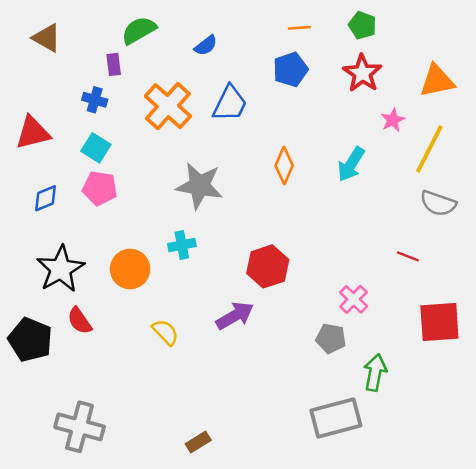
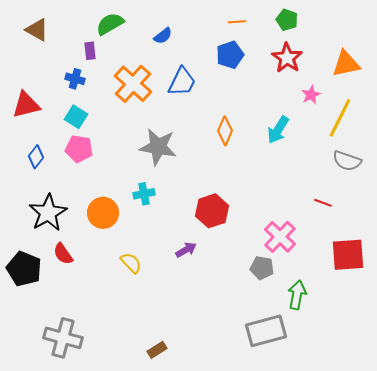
blue diamond: (45, 198) -> (36, 157), turned -30
pink cross: (354, 299) -> (280, 237), size x1.4
purple arrow: (235, 316) -> (186, 250), size x0.7

